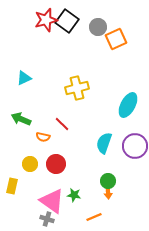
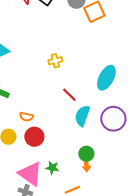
yellow cross: (77, 88) -> (55, 61), size x0.6
red line: (62, 124) -> (69, 95), moved
orange semicircle: (43, 137) -> (26, 117), moved

